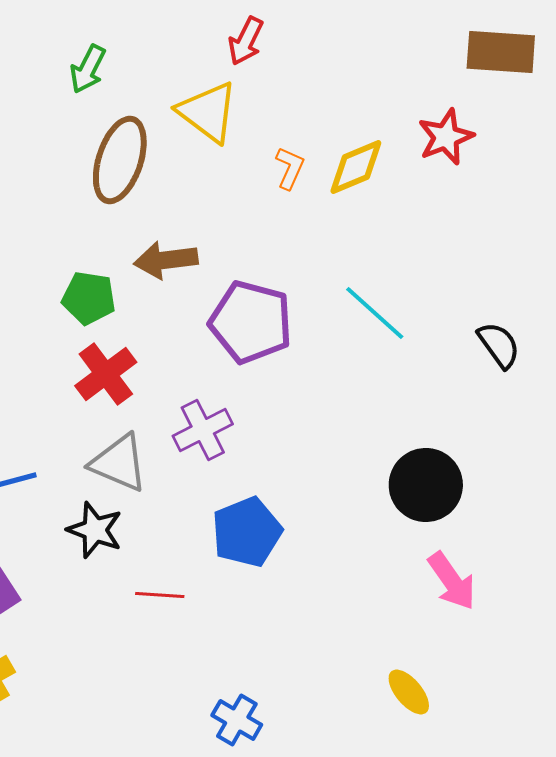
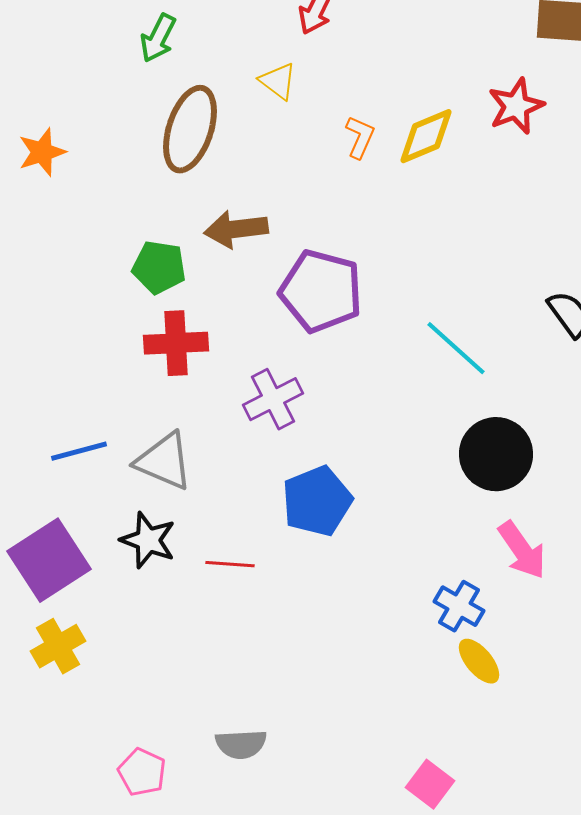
yellow triangle: (208, 112) -> (278, 81), size x0.6
cyan line: (375, 313) -> (456, 348), moved
red cross: (106, 374) -> (176, 343), turned 34
gray triangle: (119, 463) -> (164, 461), moved
black star: (95, 530) -> (148, 540), moved
blue cross: (237, 720) -> (459, 606), moved

